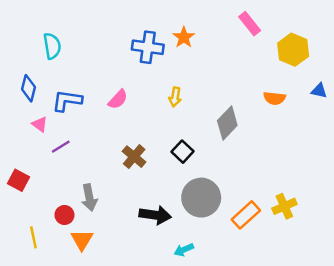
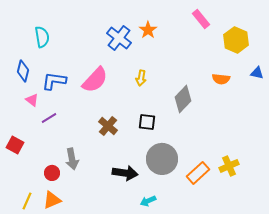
blue cross: (148, 47) -> (119, 38), turned 30
pink semicircle: (118, 99) -> (95, 80), size x1.6
black square: (183, 152) -> (147, 122), turned -36
yellow line: (33, 237) -> (27, 201), moved, turned 36
orange triangle: (82, 240) -> (52, 200), moved, turned 36

